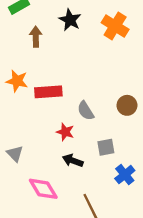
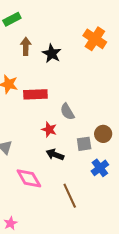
black star: (70, 20) -> (52, 54), moved
brown circle: (127, 105) -> (103, 134), moved

